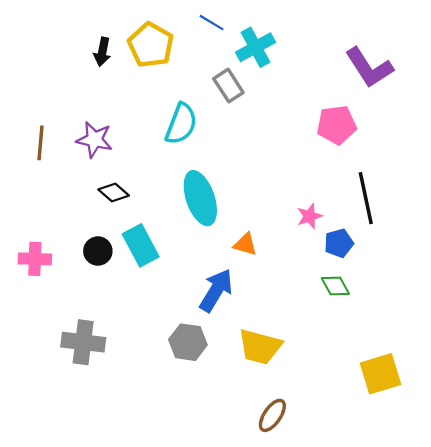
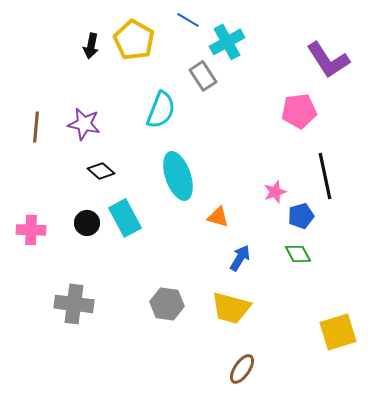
blue arrow: (216, 290) -> (240, 258), moved, size x0.7

